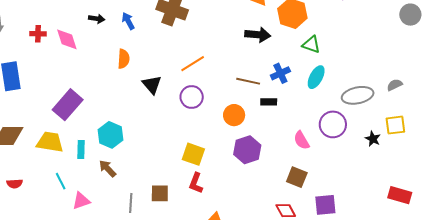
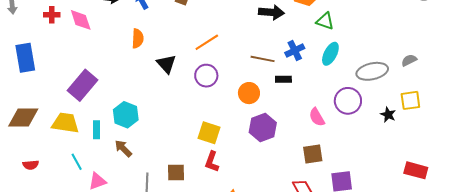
brown square: (297, 177) -> (313, 154), turned -30

